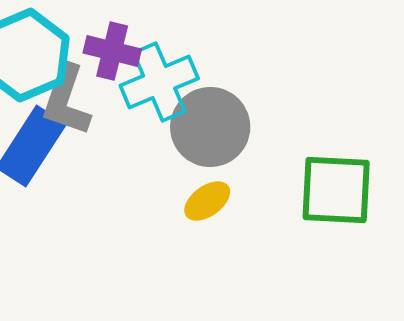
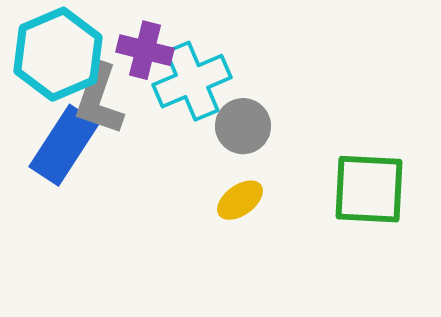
gray circle: (210, 127) -> (243, 126), size x0.7

